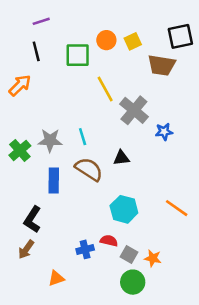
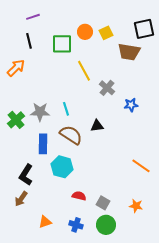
gray cross: (134, 110) -> (107, 88), size x0.7
cyan hexagon: (124, 209) -> (62, 167), moved
red semicircle: (109, 241) -> (79, 196), moved
blue cross: (85, 249) -> (76, 225), moved, turned 32
orange star: (153, 258) -> (136, 206), moved

